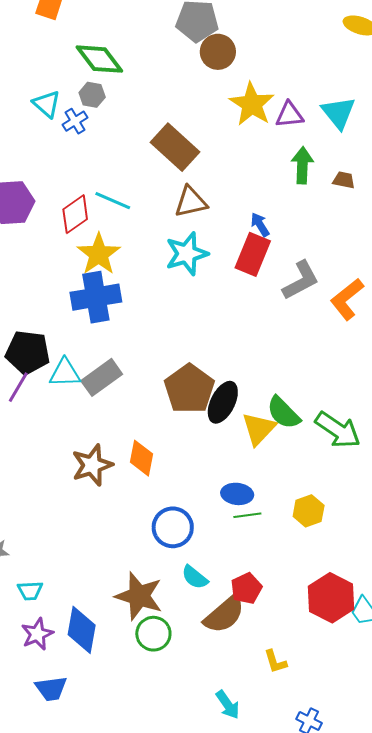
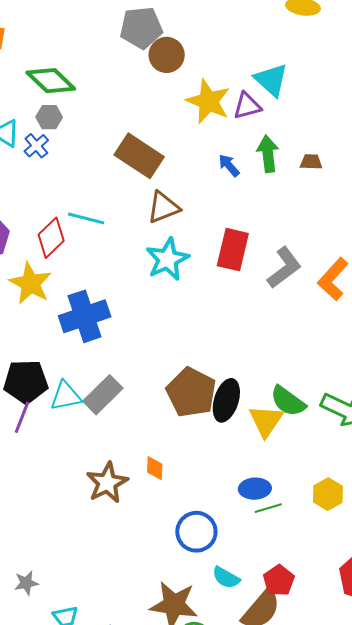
cyan triangle: (339, 113) -> (271, 80), moved
blue arrow: (260, 225) -> (229, 165), moved
yellow star: (99, 254) -> (30, 283), moved
orange diamond: (142, 458) -> (155, 468), size x0.7

